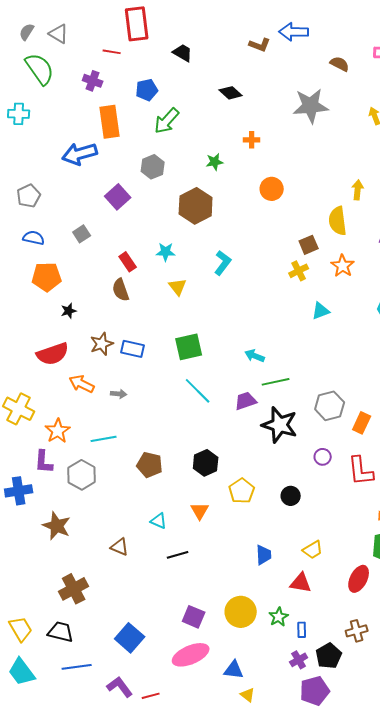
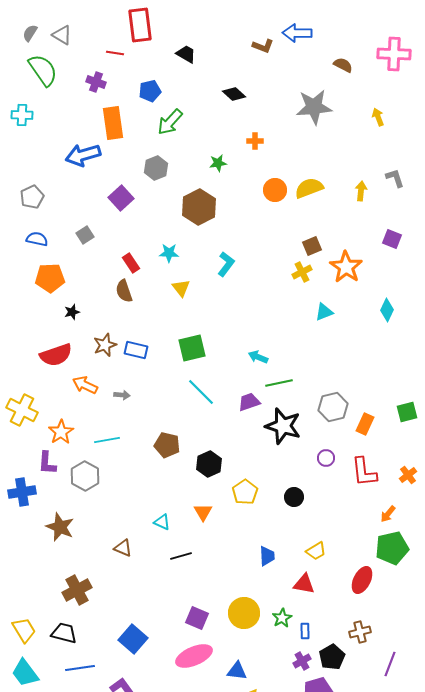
yellow semicircle: (338, 221) -> (309, 188), moved, turned 76
orange star: (343, 266) -> (346, 267), size x1.4
brown pentagon: (150, 465) -> (167, 445), moved

